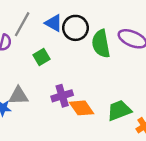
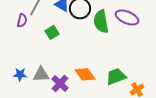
gray triangle: (18, 96) -> (41, 74), moved
purple cross: (62, 96) -> (60, 83), moved, turned -30

